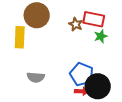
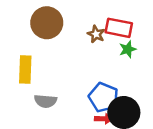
yellow rectangle: (20, 37) -> (25, 70), moved

